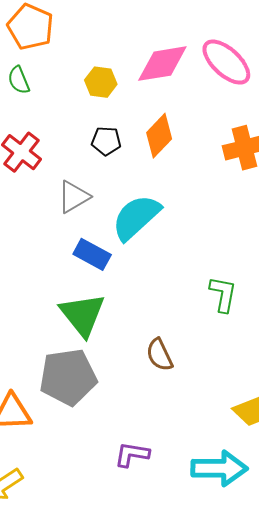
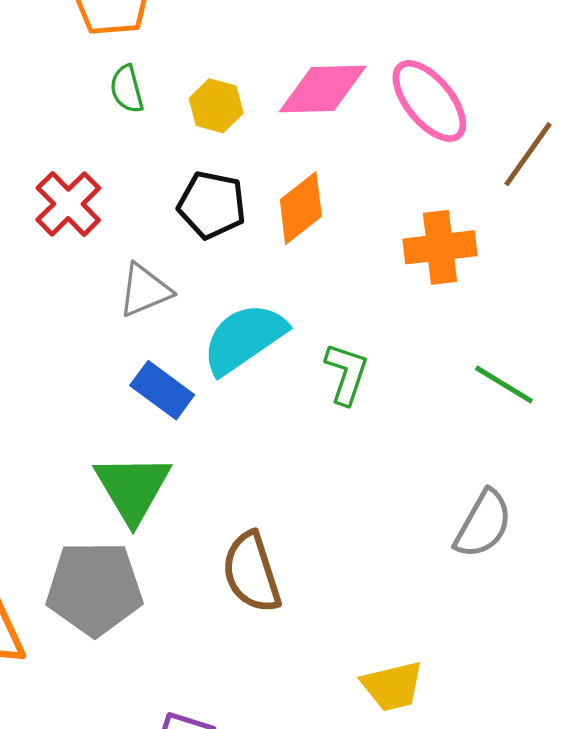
green semicircle: (19, 80) -> (127, 89), moved
black pentagon: (106, 141) -> (212, 205), size x1.4
green L-shape: (223, 294) -> (346, 374), moved
brown semicircle: (160, 355) -> (252, 572), size x1.4

